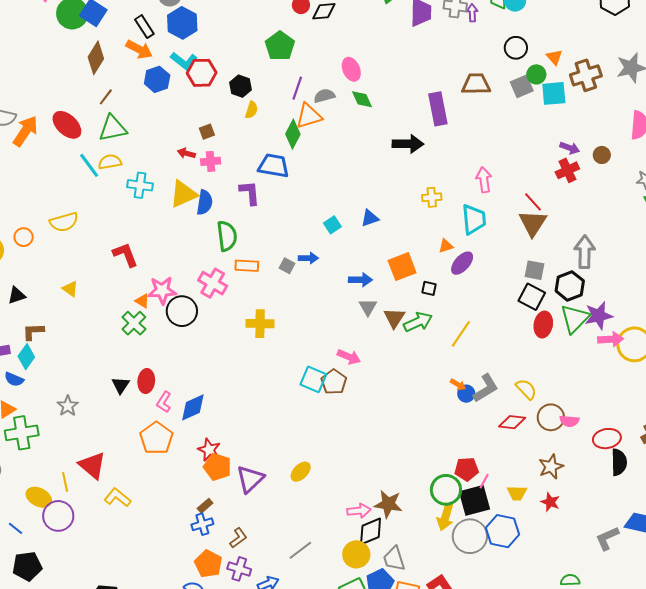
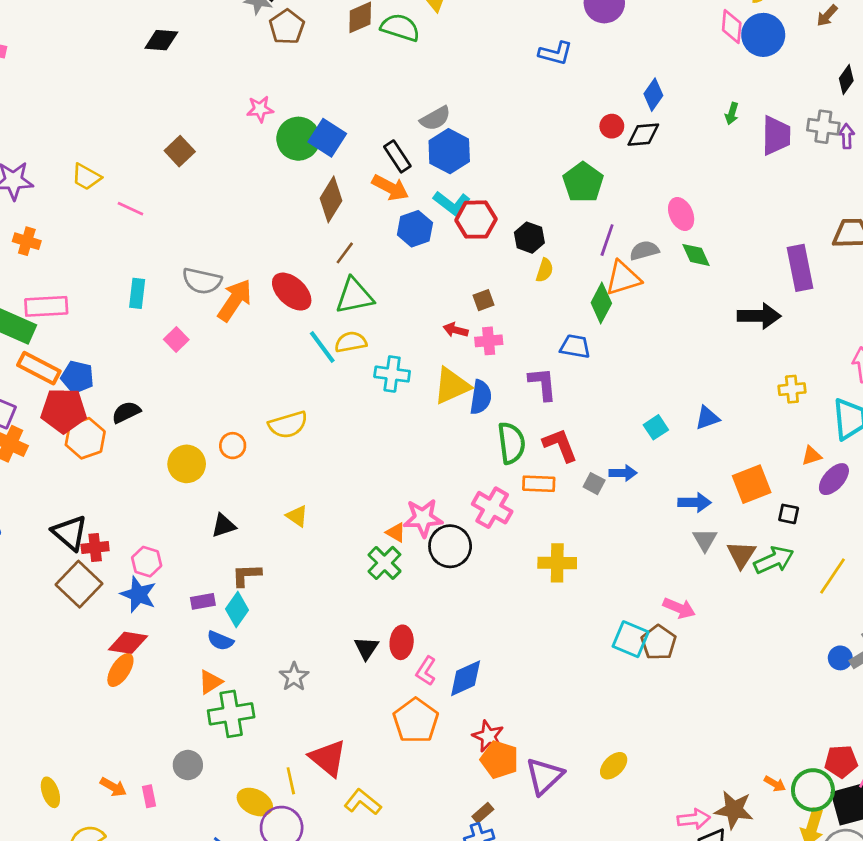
blue trapezoid: (274, 166) -> (575, 346), size x0.7
red L-shape: (125, 255) -> (560, 445), moved
orange arrow: (458, 385) -> (775, 784), moved

